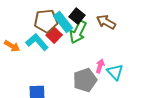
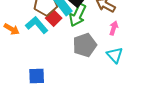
pink arrow: (100, 66) -> (114, 28), moved
gray pentagon: (85, 80) -> (85, 45), moved

